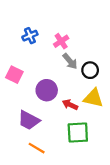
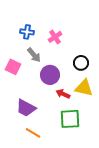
blue cross: (30, 36) -> (27, 32), turned 32
gray arrow: (70, 61) -> (34, 55), moved
purple circle: (47, 90) -> (50, 75), moved

